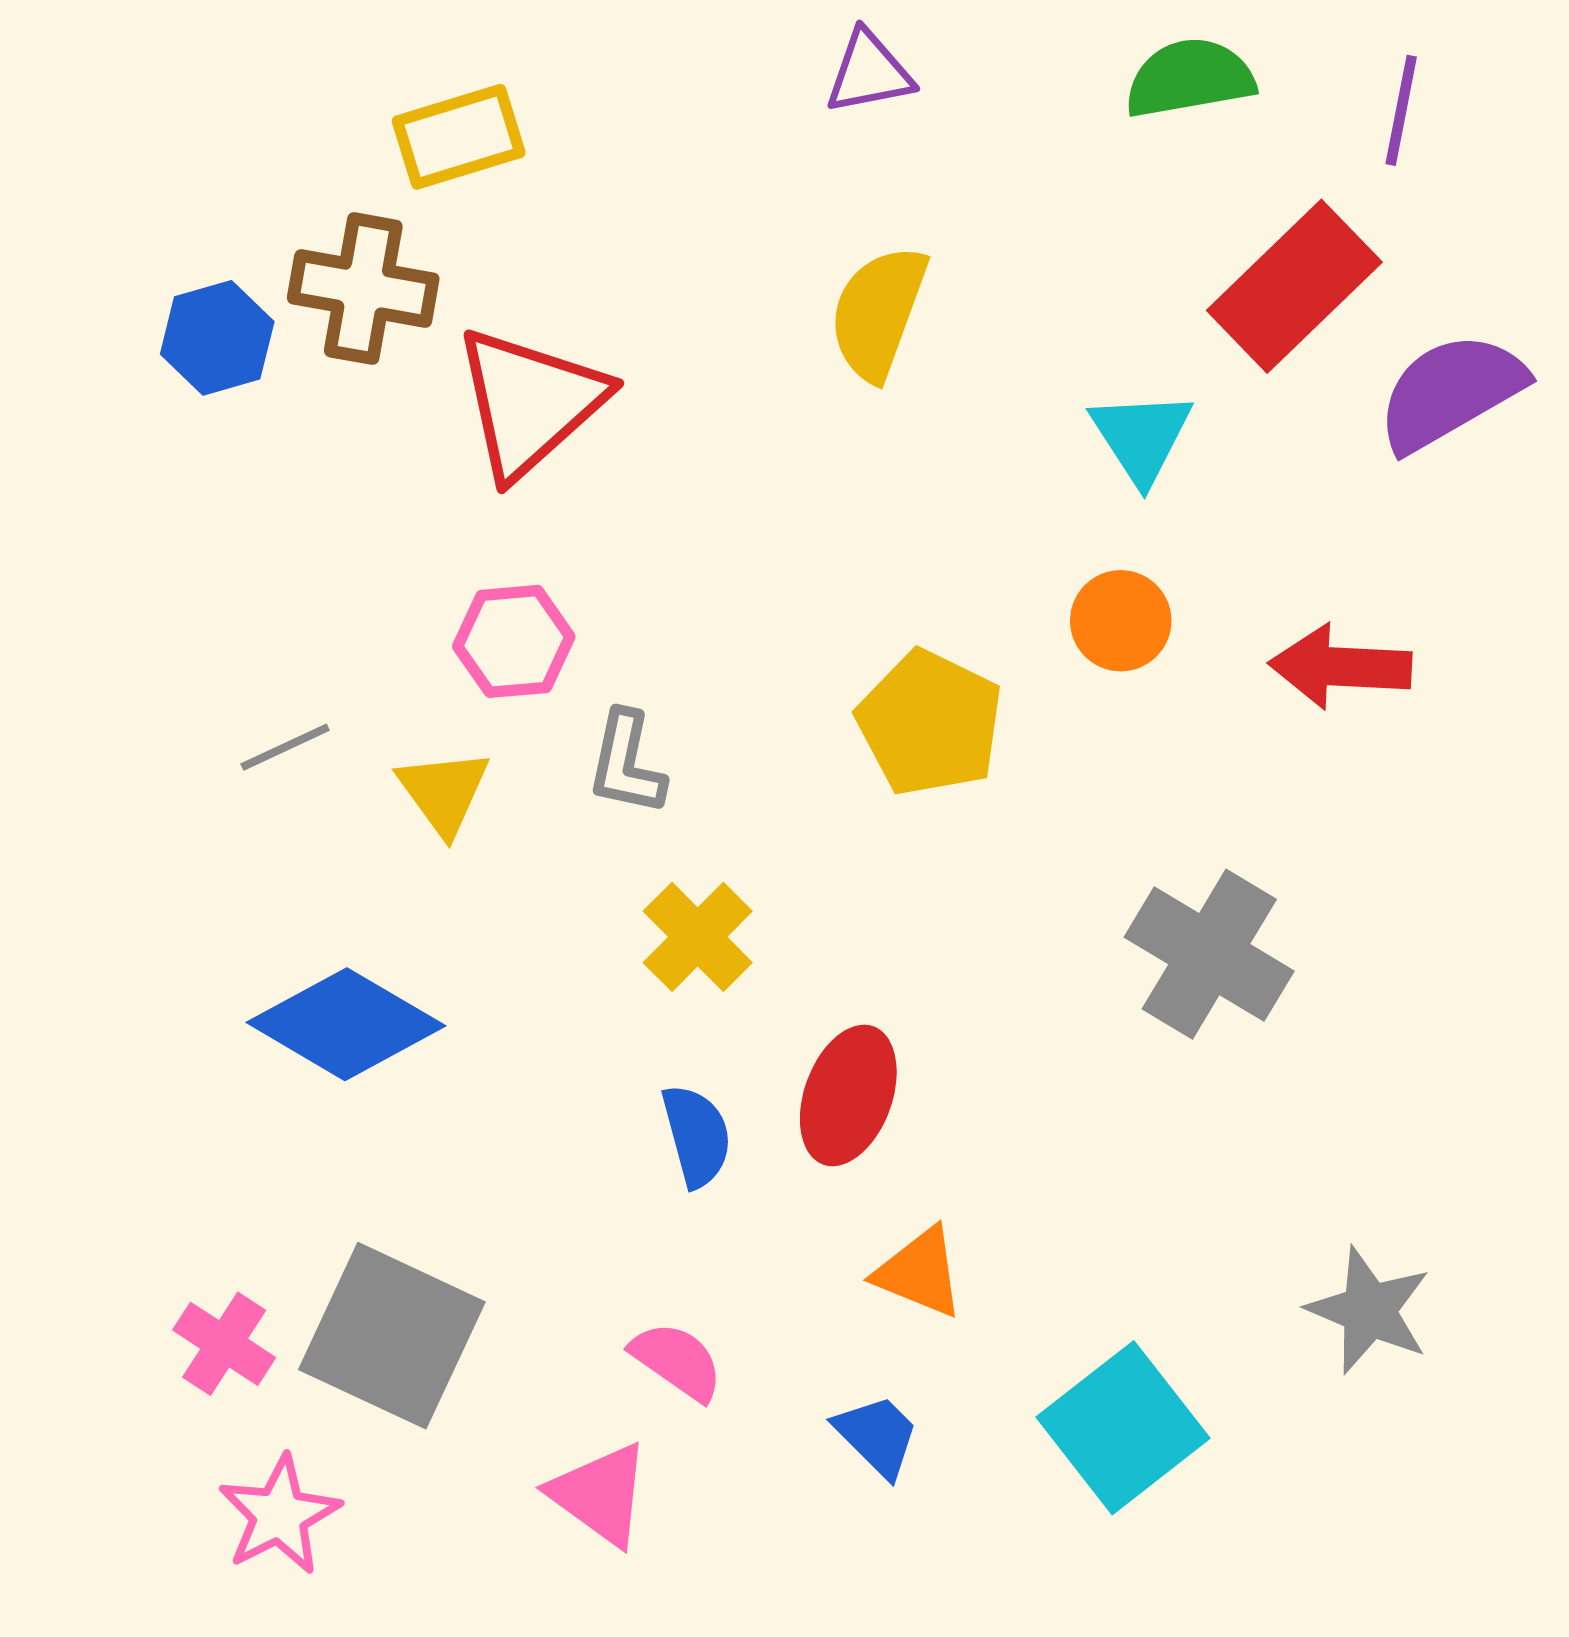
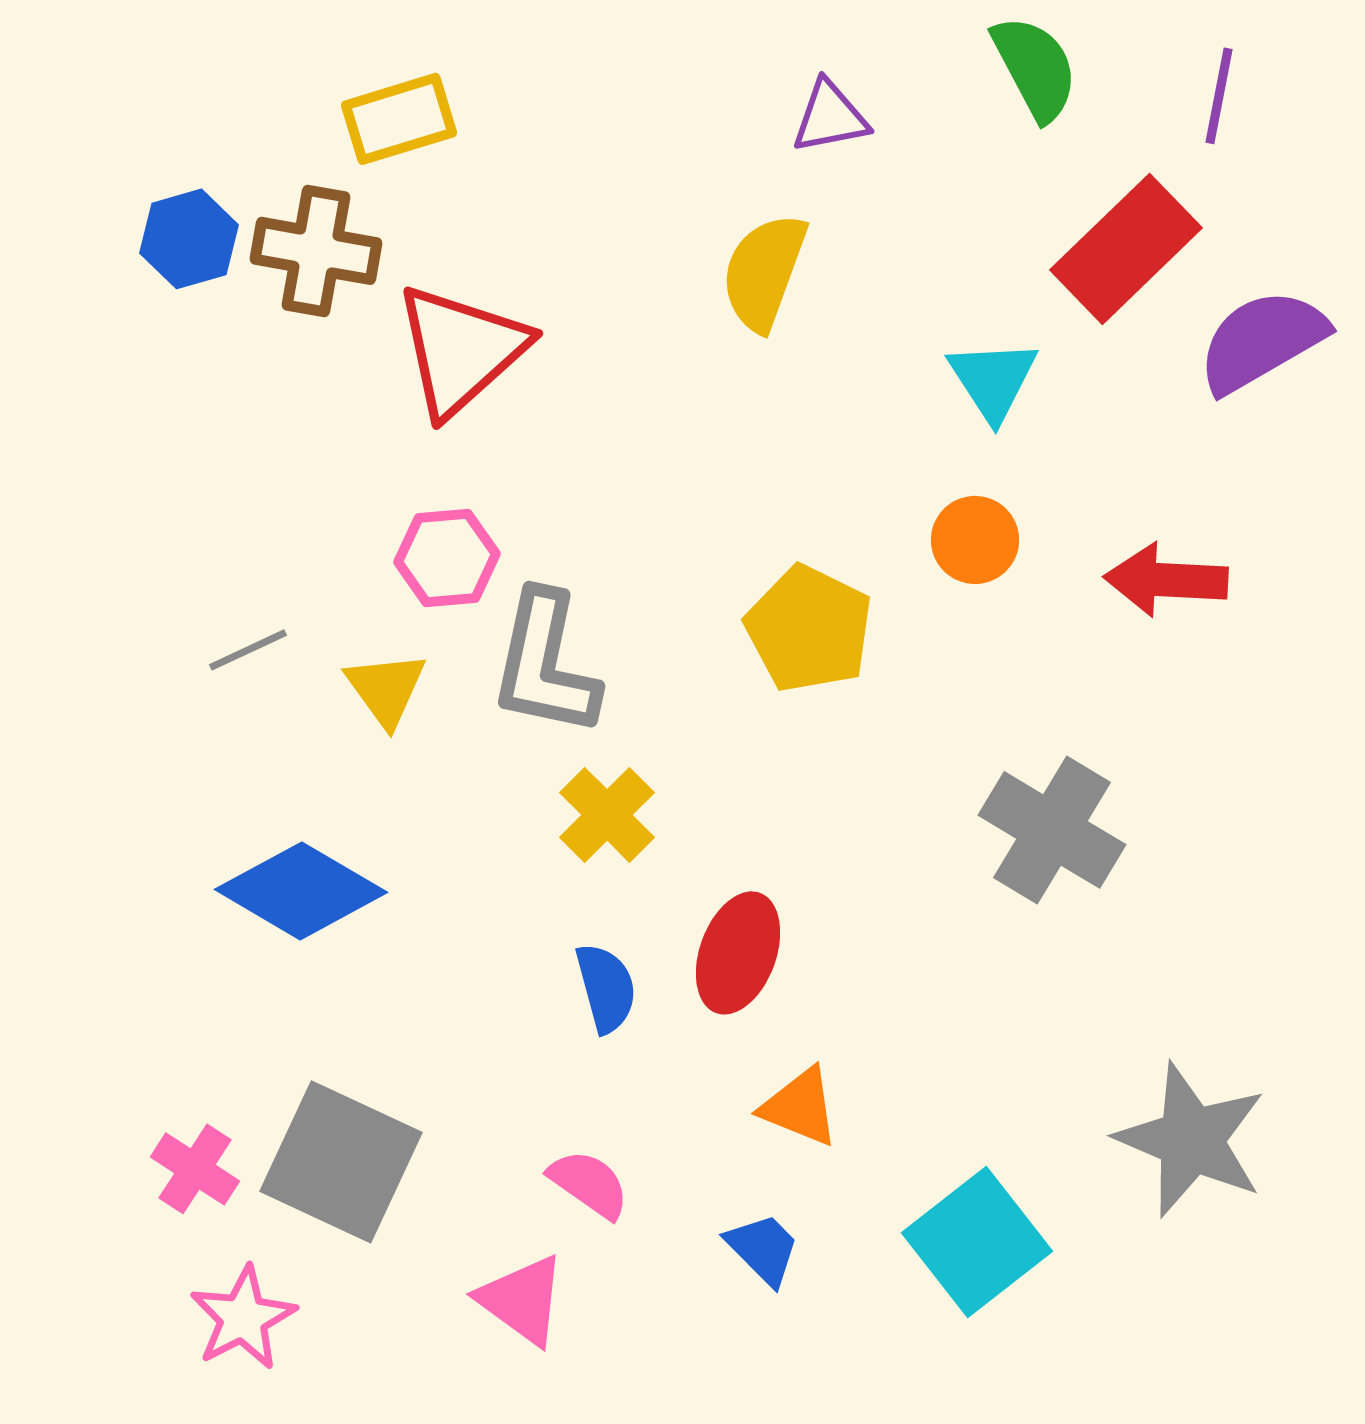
purple triangle: (869, 72) -> (830, 117), moved
green semicircle: (1190, 78) -> (1035, 68), turned 72
blue hexagon: (217, 338) -> (189, 239), moved
gray L-shape: (626, 763) -> (545, 664), size x1.6
gray star: (1369, 1310) -> (1191, 1140), size x1.4

